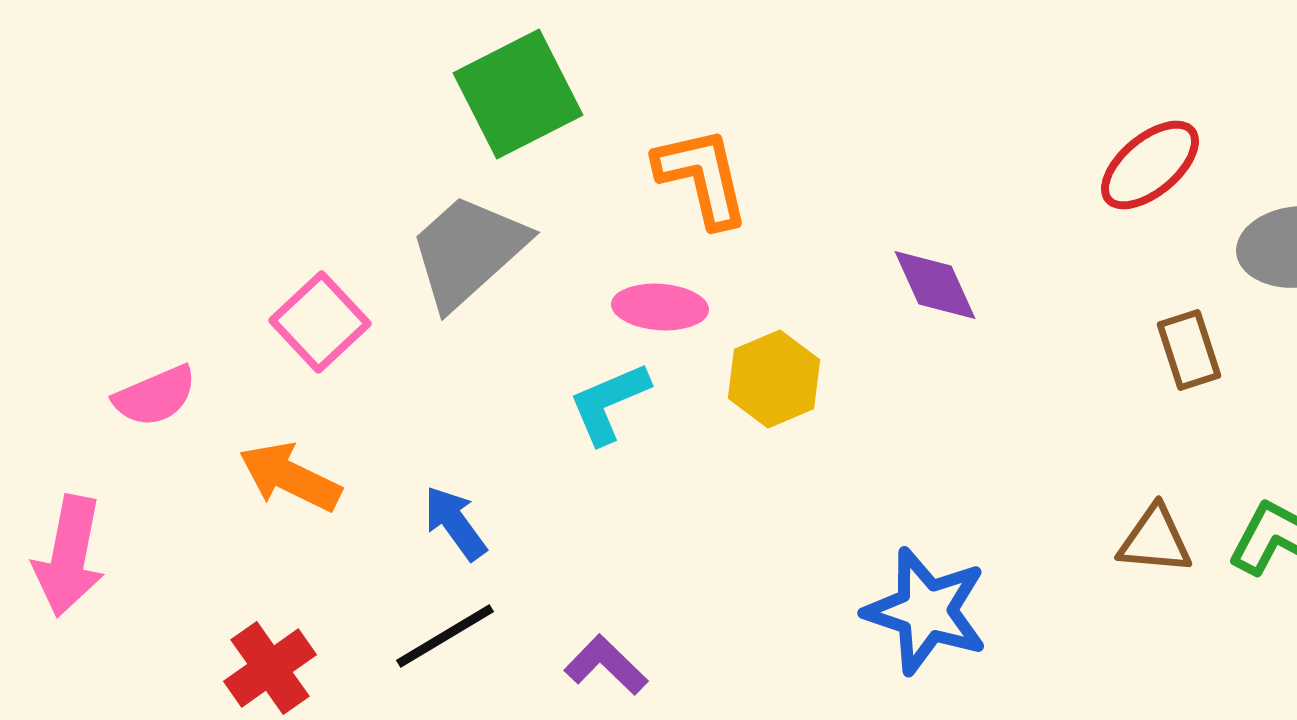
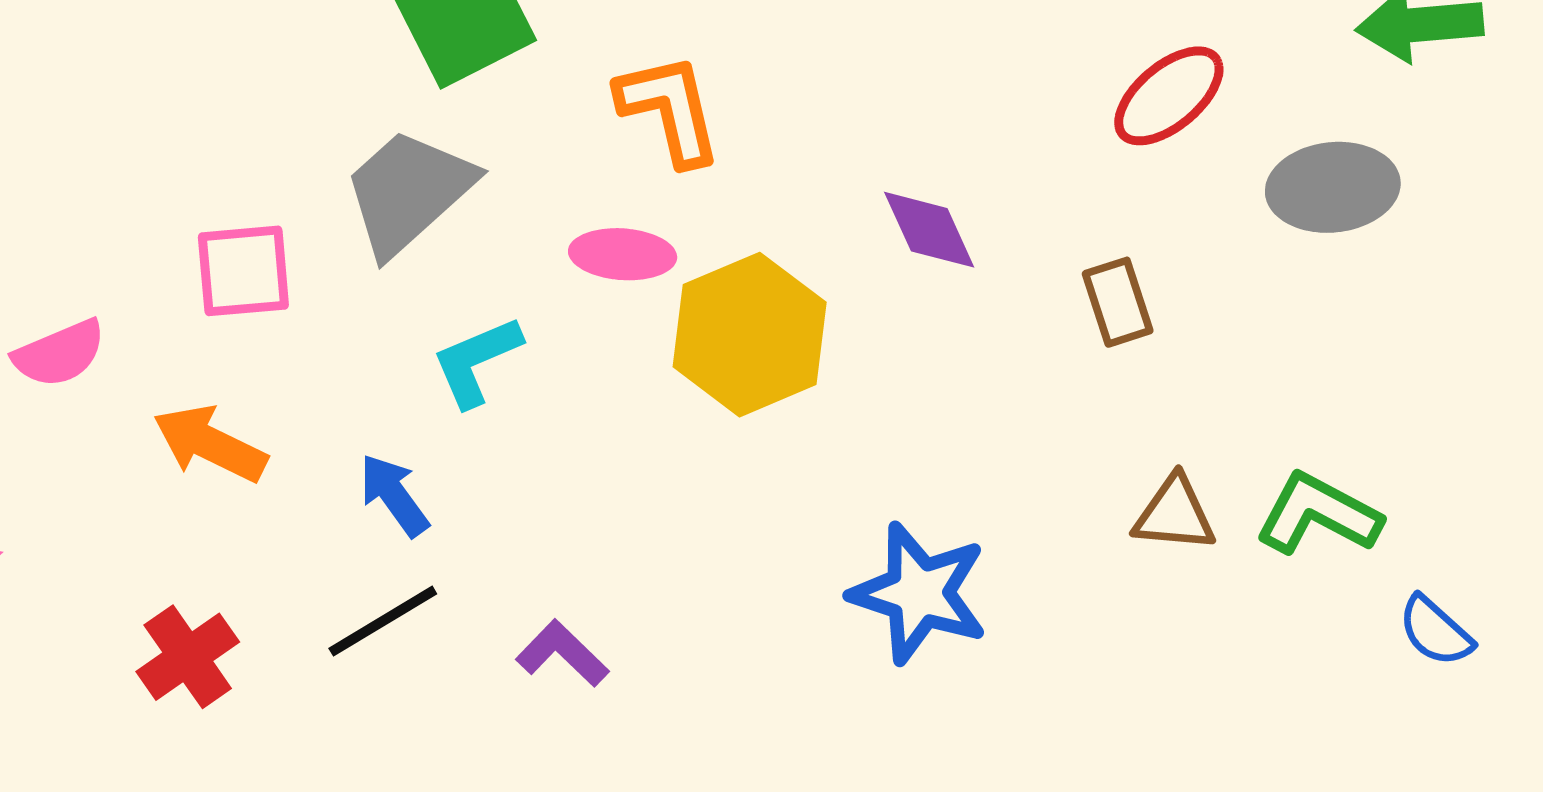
pink square: (320, 322) -> (243, 271), turned 38
brown rectangle: (1189, 350) -> (1118, 302), moved
yellow hexagon: (774, 379) -> (750, 335), size x1.5
cyan L-shape: (609, 403) -> (476, 361), moved

